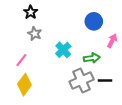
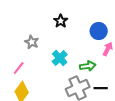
black star: (31, 12) -> (61, 21), moved
blue circle: (94, 21) -> (99, 31), moved

